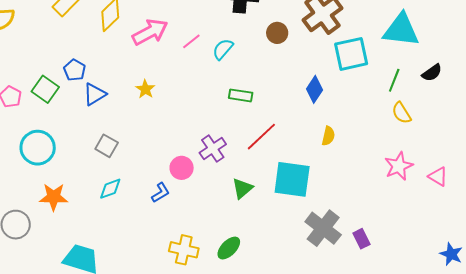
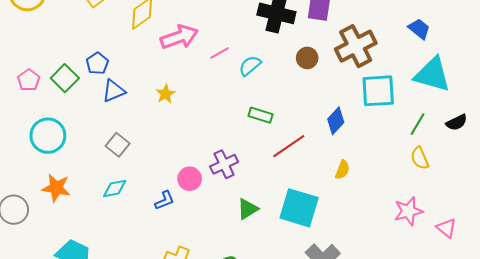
red line: (261, 137) -> (289, 146), moved

